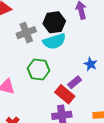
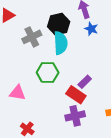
cyan semicircle: (54, 41) -> (61, 43), turned -70
blue star: (90, 64) -> (91, 29), moved

